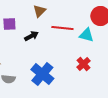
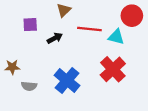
red cross: (83, 64) -> (113, 69), size x1.6

